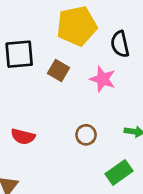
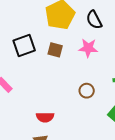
red semicircle: (23, 137) -> (45, 117), moved

